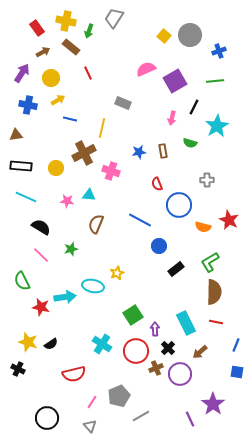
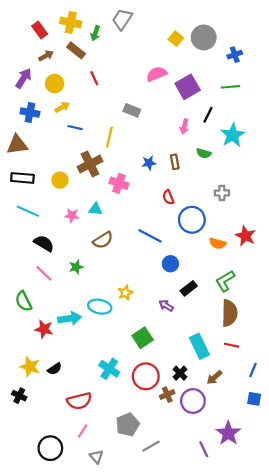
brown triangle: (16, 135) -> (17, 145), size x1.5
brown semicircle: (96, 224) -> (103, 240), turned -144
purple arrow: (155, 329) -> (166, 306), moved, turned -56
pink line: (92, 402) -> (82, 431), moved

